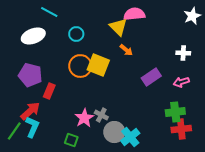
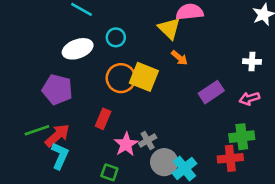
white ellipse: (33, 36) -> (78, 49), moved
red rectangle: (49, 91) -> (103, 119), moved
gray cross: (101, 115) -> (148, 140), turned 32
red cross: (181, 129) -> (230, 158), moved
green line: (14, 131) -> (37, 130), moved, turned 36

